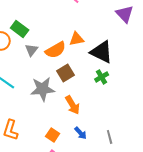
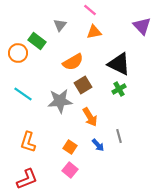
orange triangle: (77, 39) -> (94, 32), moved
gray triangle: (32, 50) -> (60, 25), moved
gray line: (110, 137) -> (119, 136), moved

